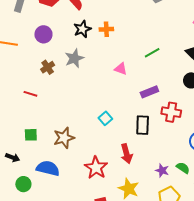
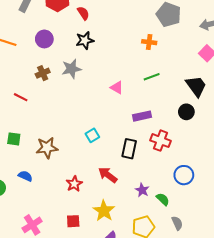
orange cross: (106, 29) -> (149, 42), moved
red arrow: (126, 154) -> (108, 175), turned 132
blue semicircle: (48, 168) -> (25, 176), size x0.6
red star: (96, 168) -> (74, 184), size x0.7
purple star: (162, 170) -> (142, 190), moved

